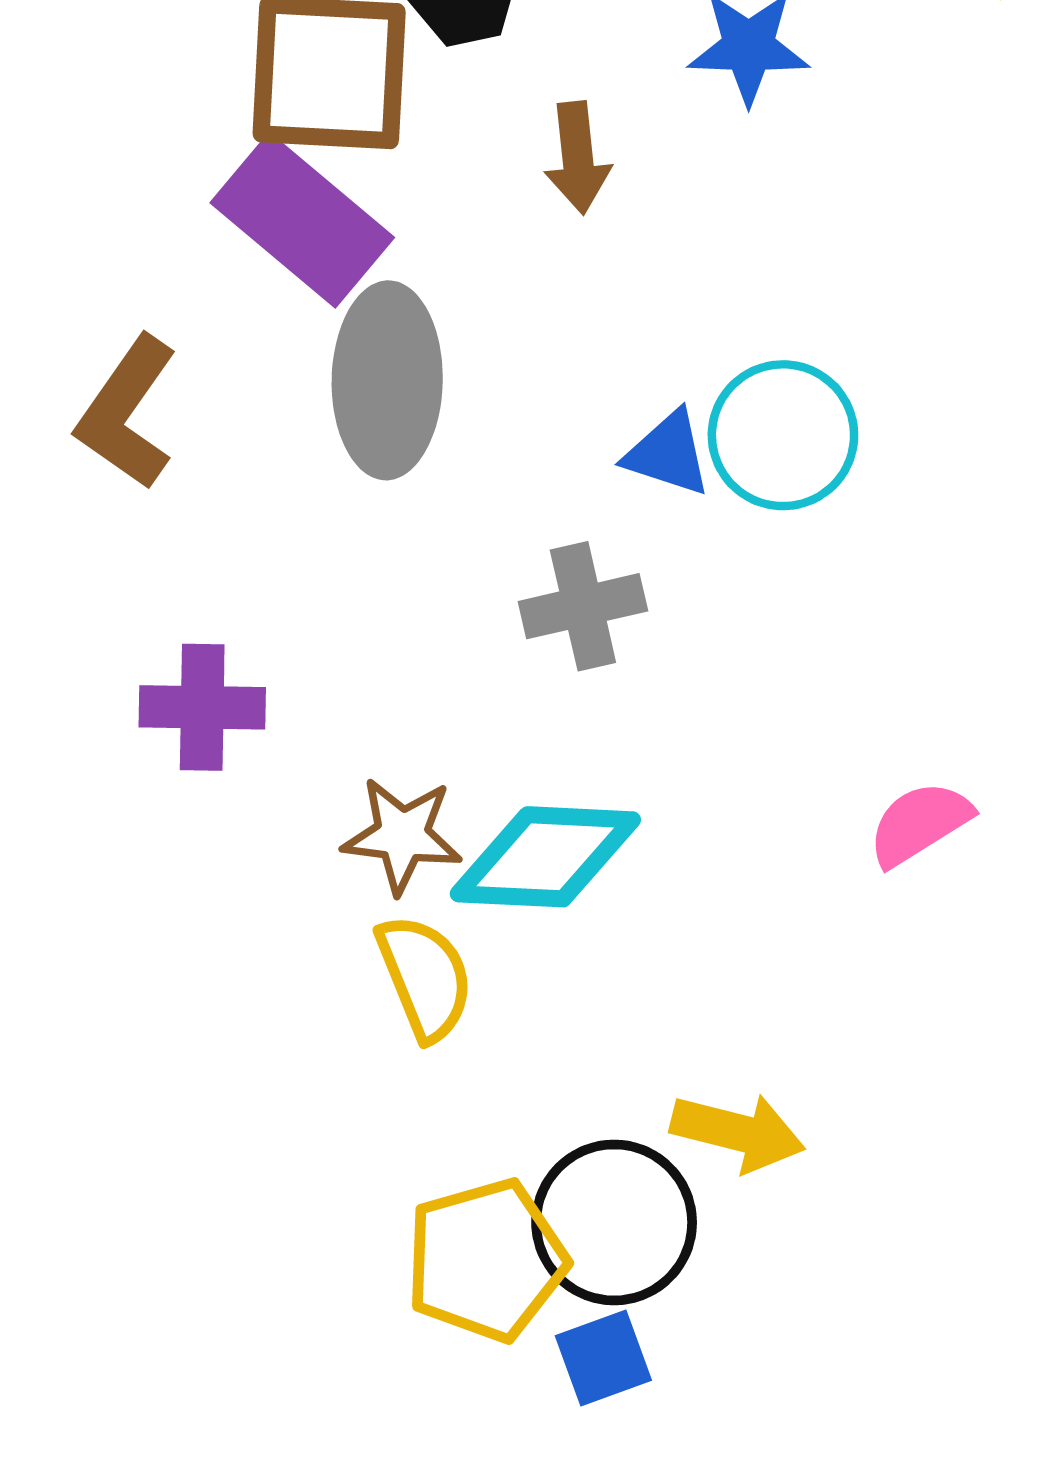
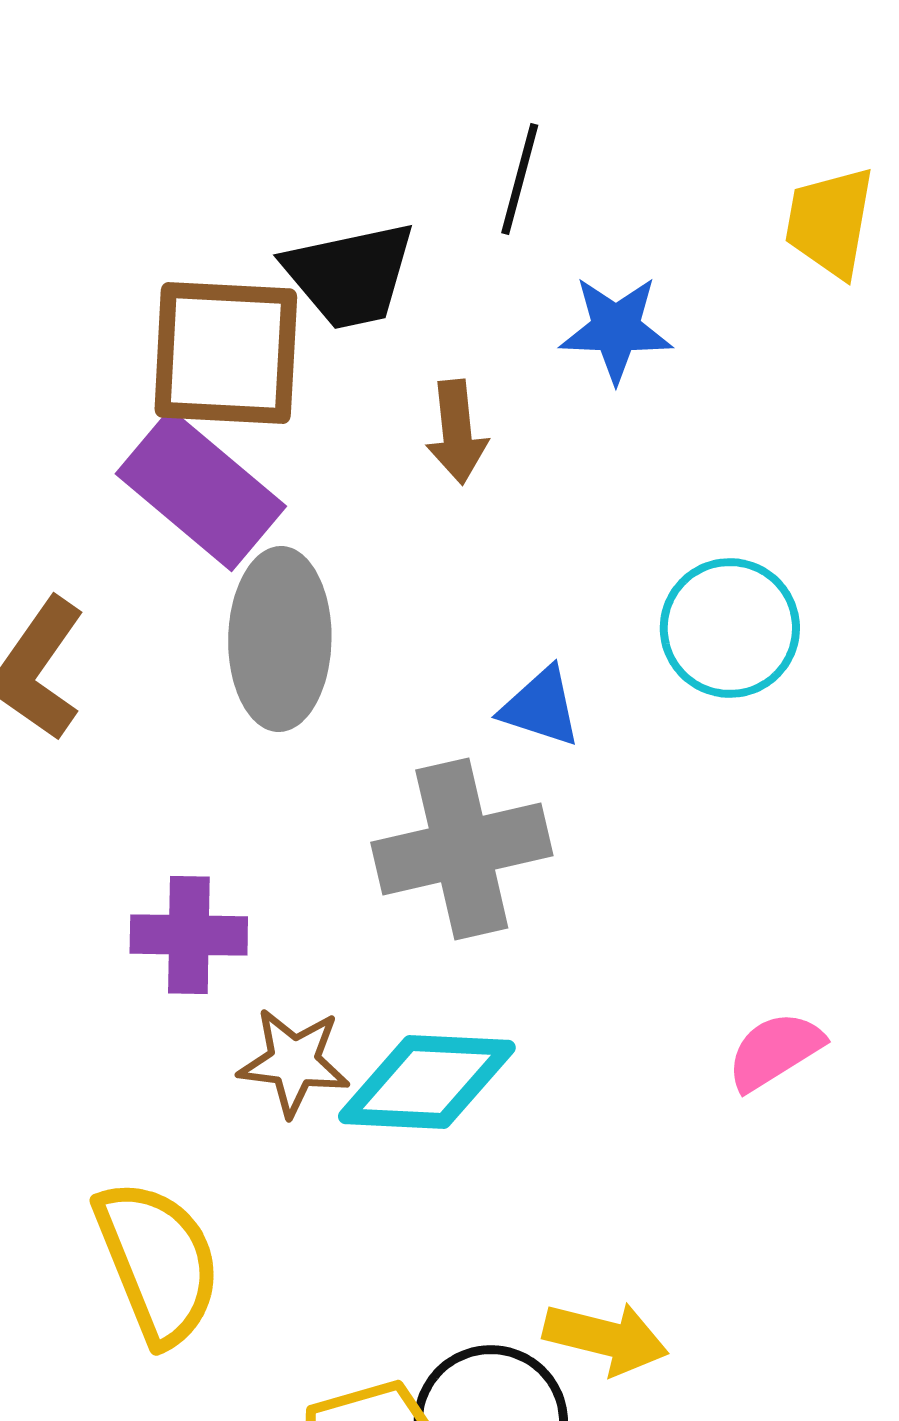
cyan circle: (783, 435) -> (730, 628), moved
gray cross: (583, 606) -> (462, 849), size x1.5
purple cross: (202, 707) -> (189, 935), moved
yellow semicircle: (425, 977) -> (158, 1262), moved, size x1.4

